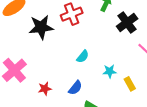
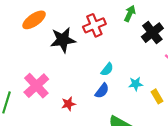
blue semicircle: (75, 88) -> (102, 91), moved

